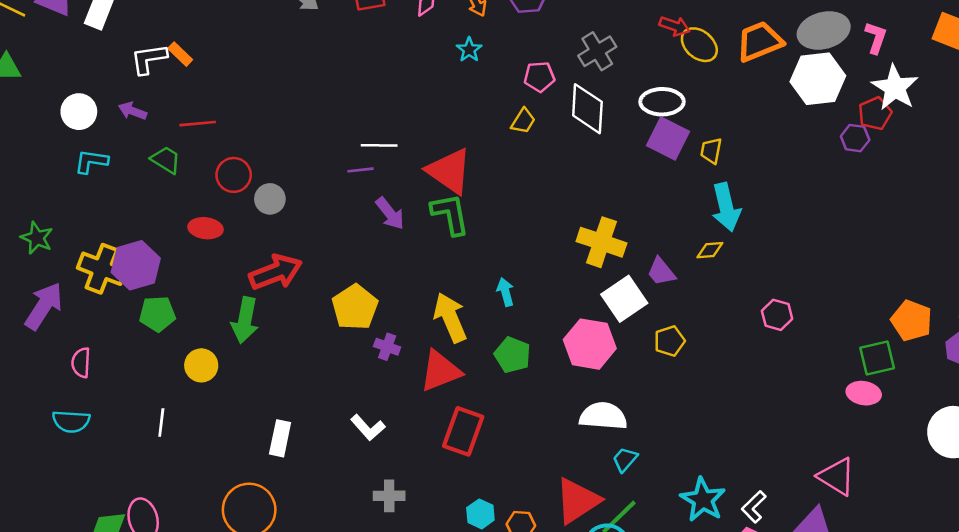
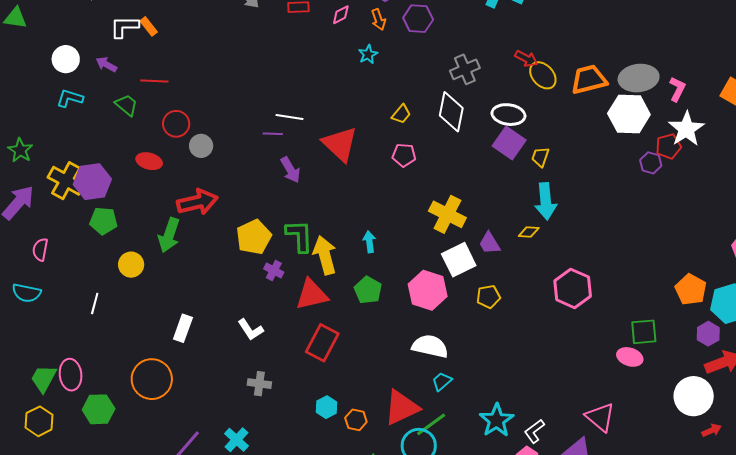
pink pentagon: (539, 77) -> (404, 155), moved
green L-shape: (450, 214) -> (299, 236), moved
pink hexagon: (777, 315) -> (573, 288), size x1.6
orange pentagon: (912, 320) -> (691, 290), moved

